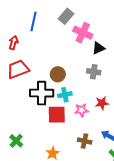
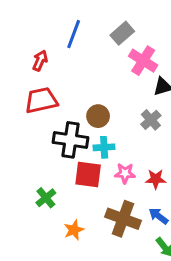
gray cross: (94, 72) -> (151, 120), turned 32
red star: (102, 103) -> (156, 179), moved
green cross: (16, 141) -> (46, 198), moved
brown cross: (85, 141) -> (123, 219), size x1.6

